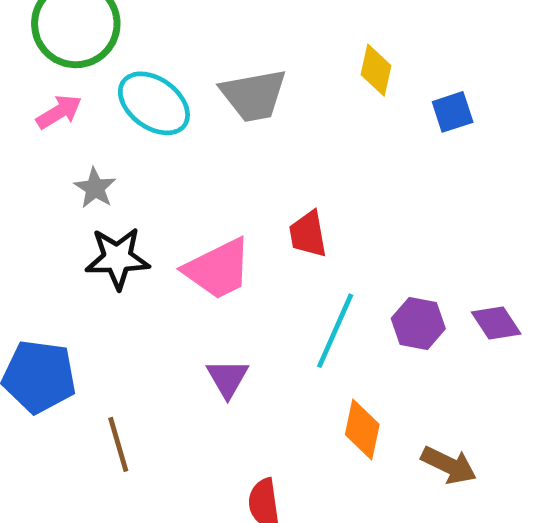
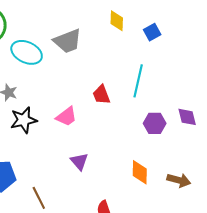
pink trapezoid: (218, 269) -> (66, 117), size x0.7
purple diamond: (496, 323) -> (187, 117), turned 30
cyan line: (335, 331) -> (138, 81), moved

